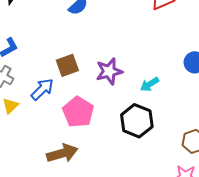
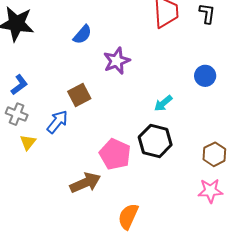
purple star: (109, 71) -> (117, 61), moved
pink pentagon: (78, 112) -> (115, 154), moved

